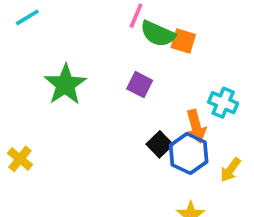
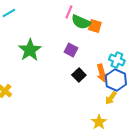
black square: (160, 144) -> (79, 75), moved
blue hexagon: (189, 153) -> (116, 80), moved
yellow arrow: (230, 170) -> (111, 98), moved

